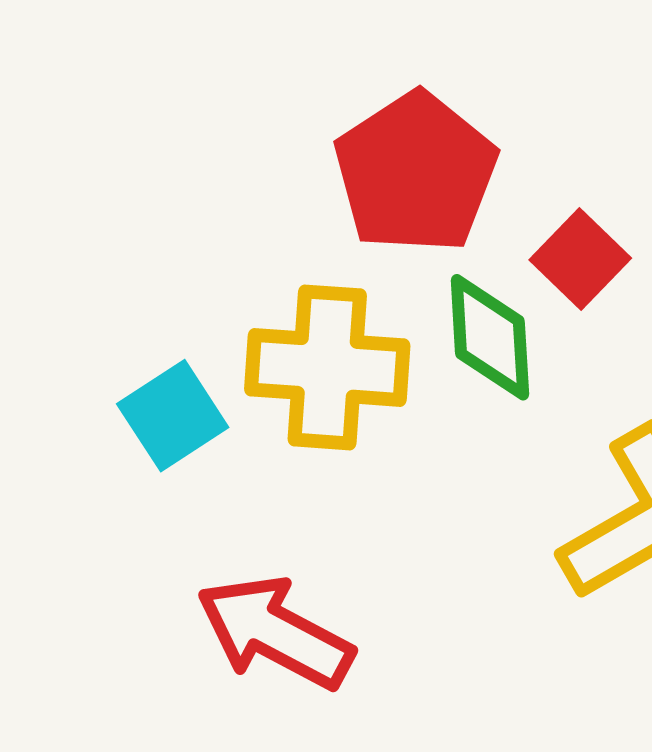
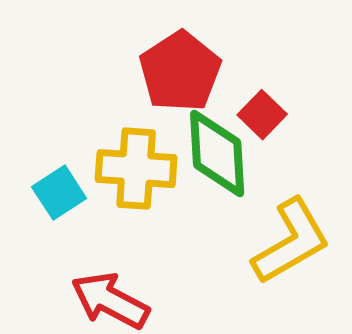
green diamond: (490, 337) -> (217, 154), size x1.4

